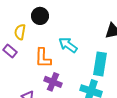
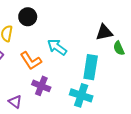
orange L-shape: (43, 58) -> (31, 61), turned -35

